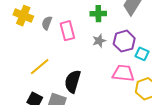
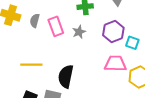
gray star: (99, 41) -> (79, 32), moved
yellow line: (40, 67) -> (31, 65), turned 45

